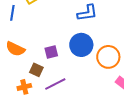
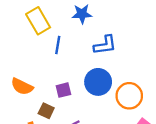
blue line: (12, 13) -> (58, 45), moved

